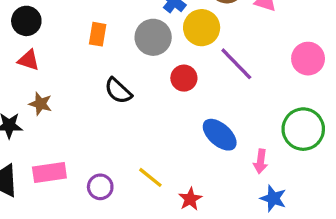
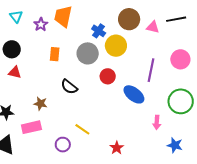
purple line: (236, 64) -> (151, 70), moved, turned 60
brown star: (40, 104) -> (40, 104), moved
blue ellipse: (220, 135) -> (134, 94), moved
pink rectangle: (49, 173) -> (31, 127), moved
yellow line: (150, 177) -> (82, 129), moved
blue star: (273, 198) -> (175, 145), moved

